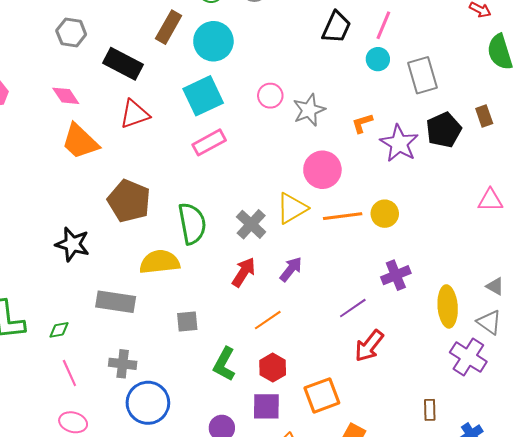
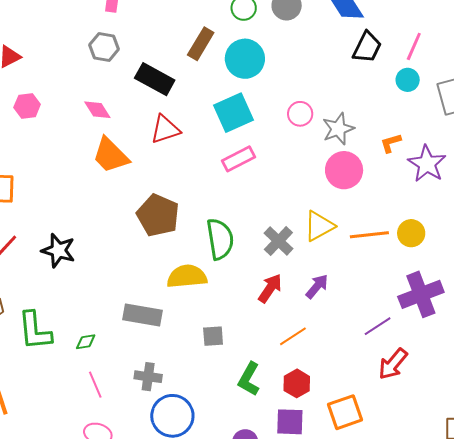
pink circle: (322, 170) -> (344, 170), moved
black star: (72, 244) -> (58, 250), moved
purple cross: (396, 275) -> (421, 294), size x1.5

